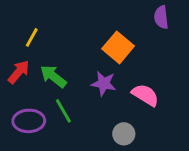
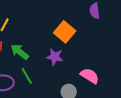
pink semicircle: (145, 95) -> (90, 76), moved

